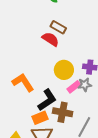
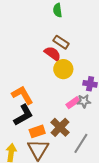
yellow circle: (64, 70) -> (63, 69), moved
black L-shape: (47, 100) -> (23, 115), moved
brown cross: (63, 112) -> (60, 127), turned 30

